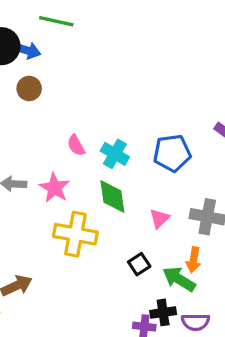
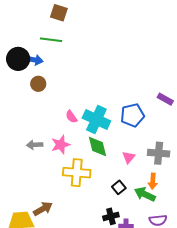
cyan cross: (115, 154) -> (96, 119), size x1.5
pink star: (54, 188) -> (61, 145), turned 30
black cross: (163, 312) -> (111, 216), moved

